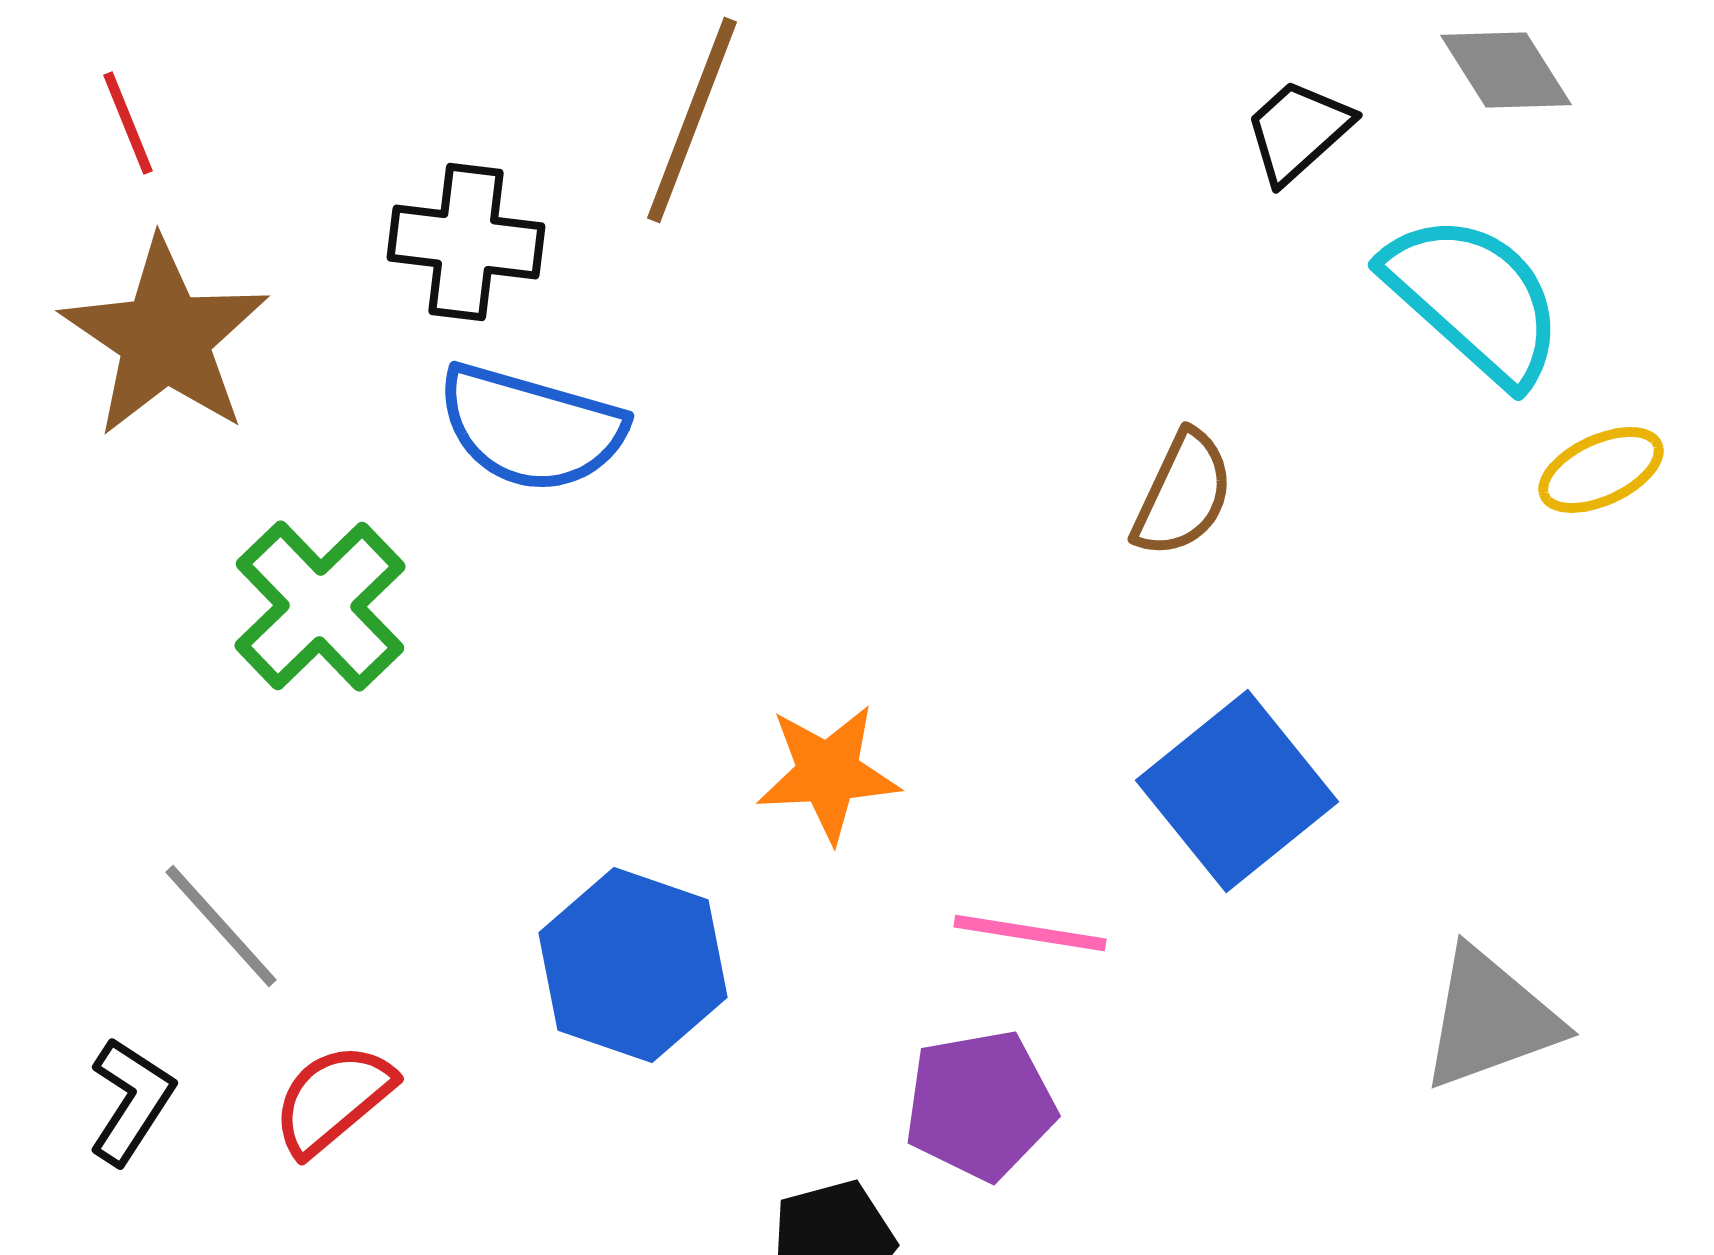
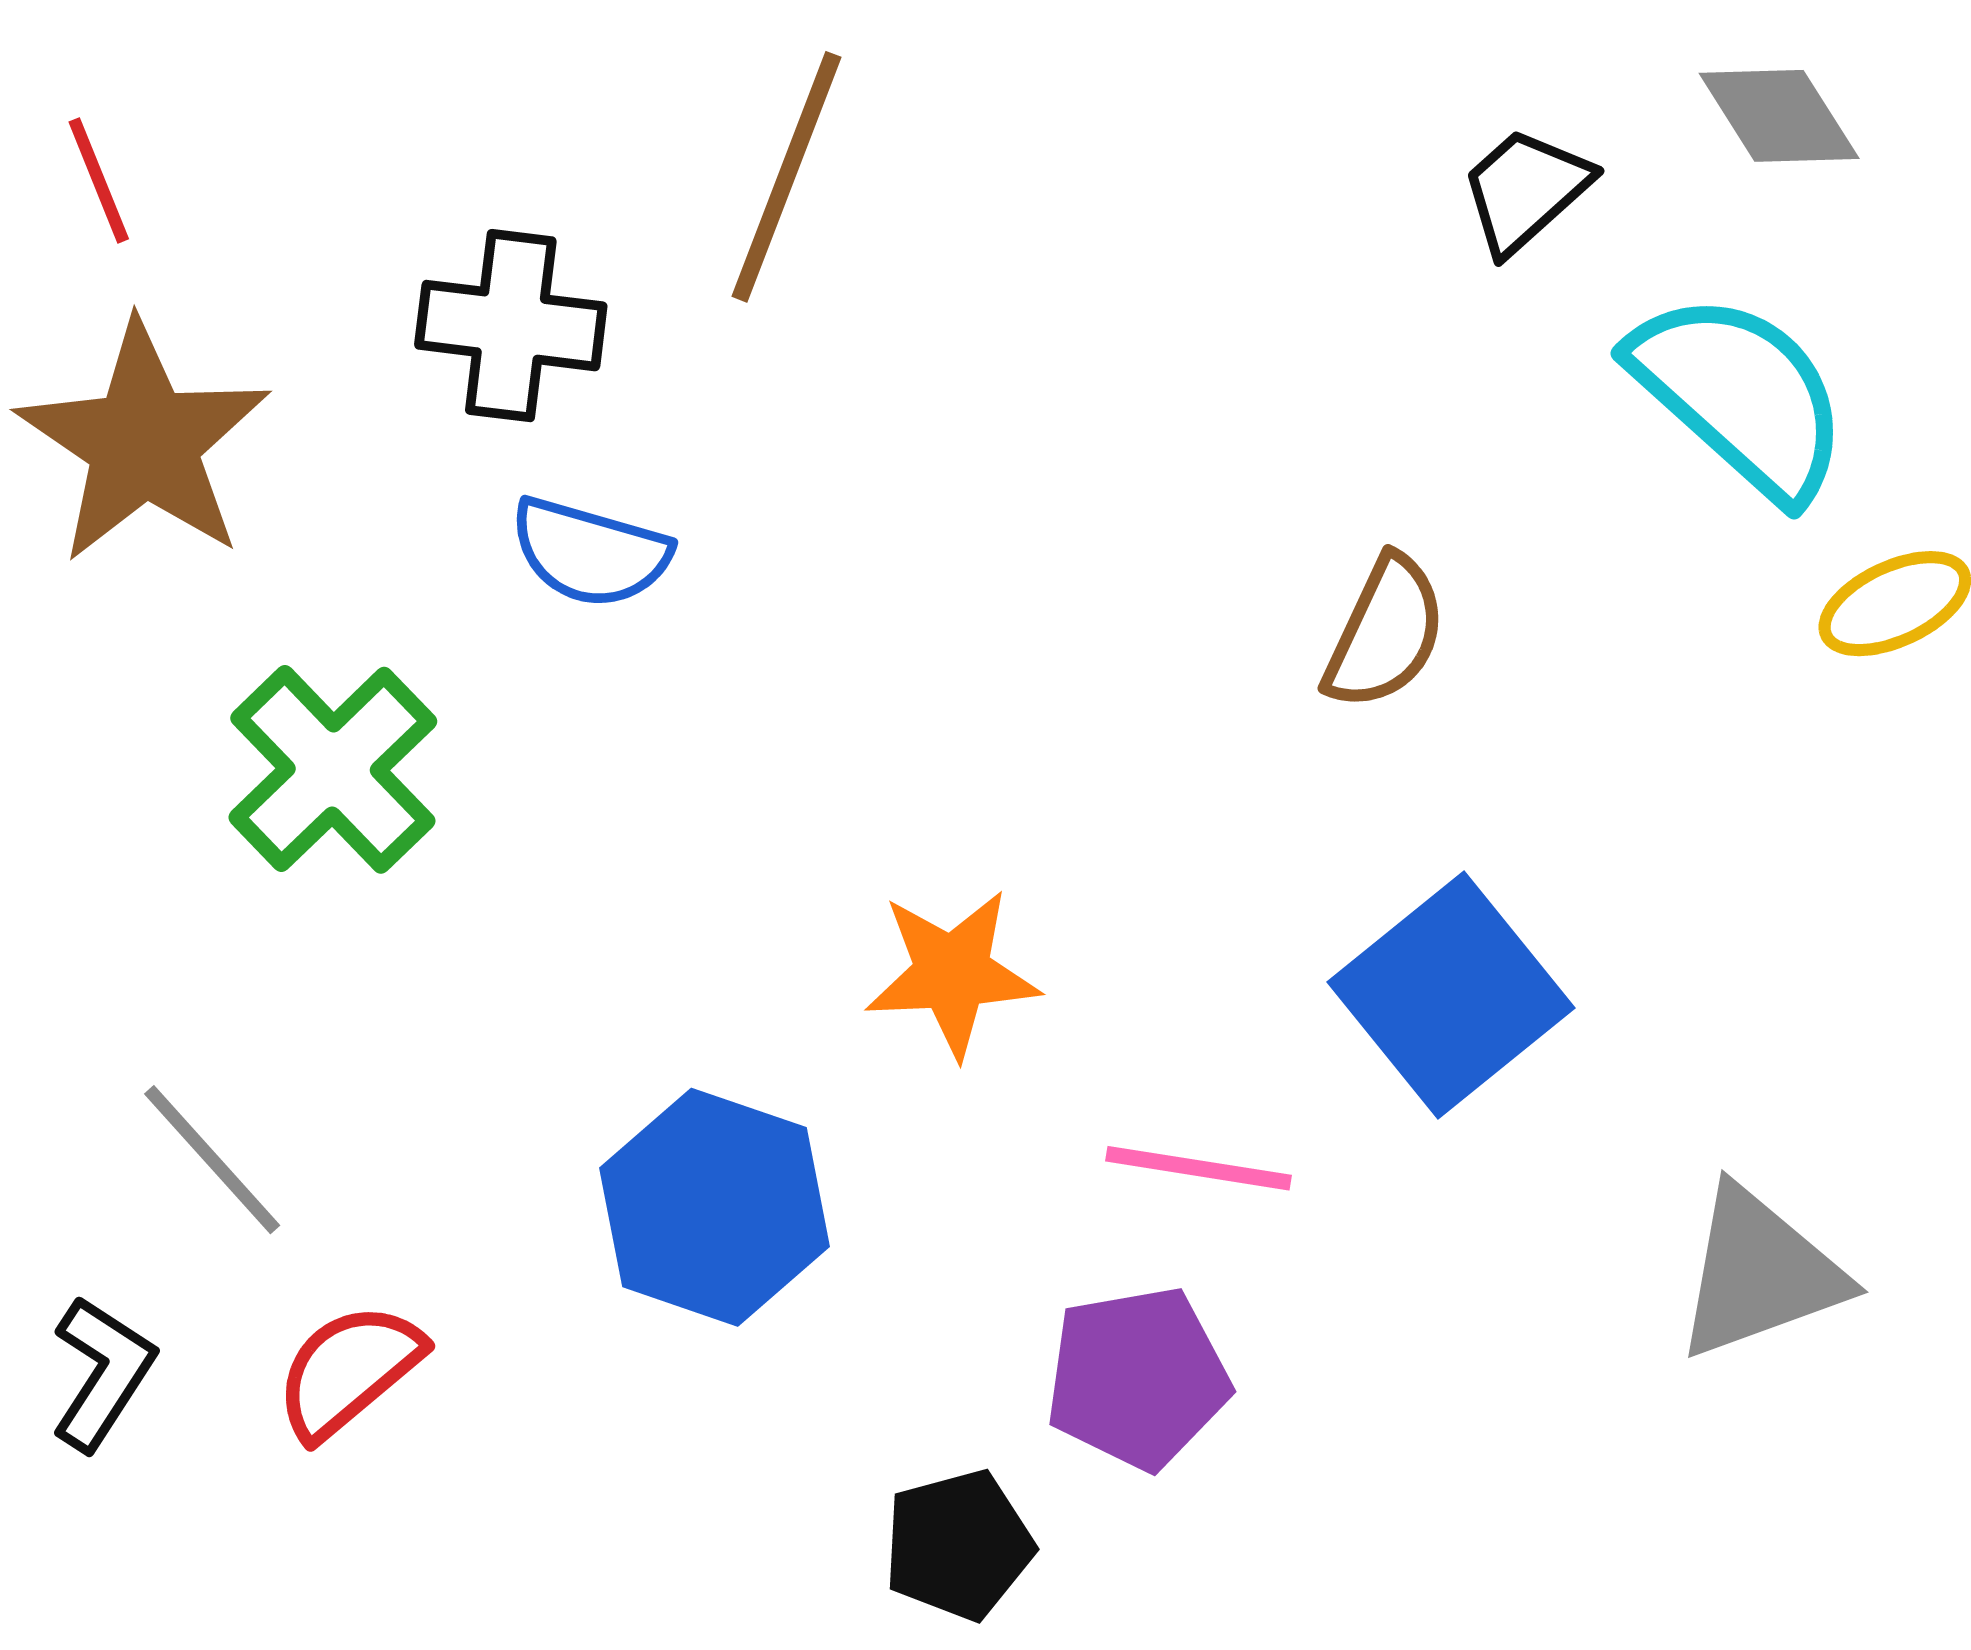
blue semicircle: (531, 428) -> (590, 552), size x0.7

